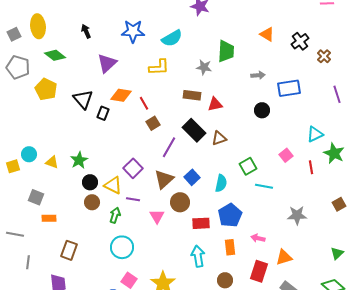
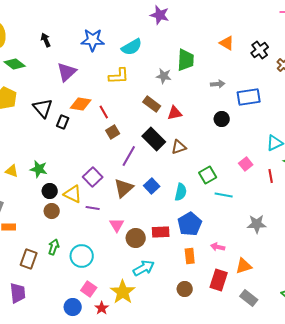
brown rectangle: (192, 95) -> (152, 104), turned 30
green star: (79, 160) -> (39, 169), turned -30
brown circle: (180, 202) -> (136, 238), moved
green arrow: (115, 215) -> (54, 247), moved
cyan arrow: (198, 256) -> (144, 268), moved, turned 70

